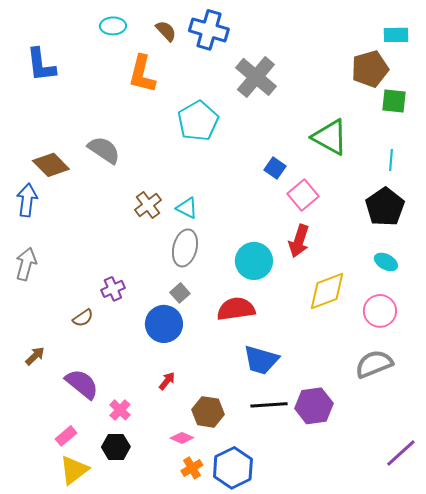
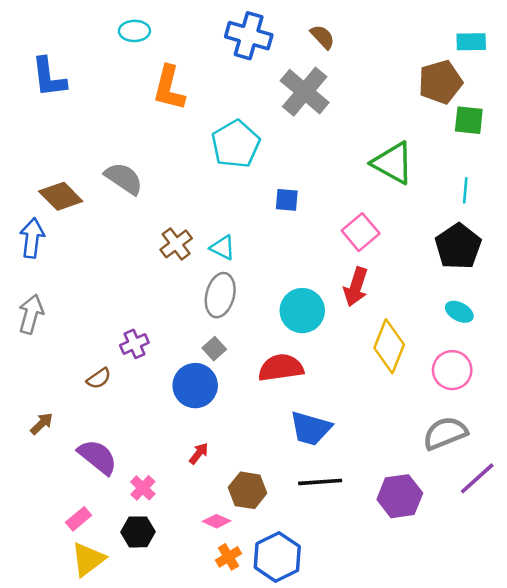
brown semicircle: (166, 31) -> (322, 37), moved
blue square: (275, 168) -> (287, 200), moved, turned -30
yellow diamond: (327, 291) -> (389, 346), turned -48
purple hexagon: (314, 406) -> (400, 496), moved
purple line: (401, 453) -> (477, 478), moved

